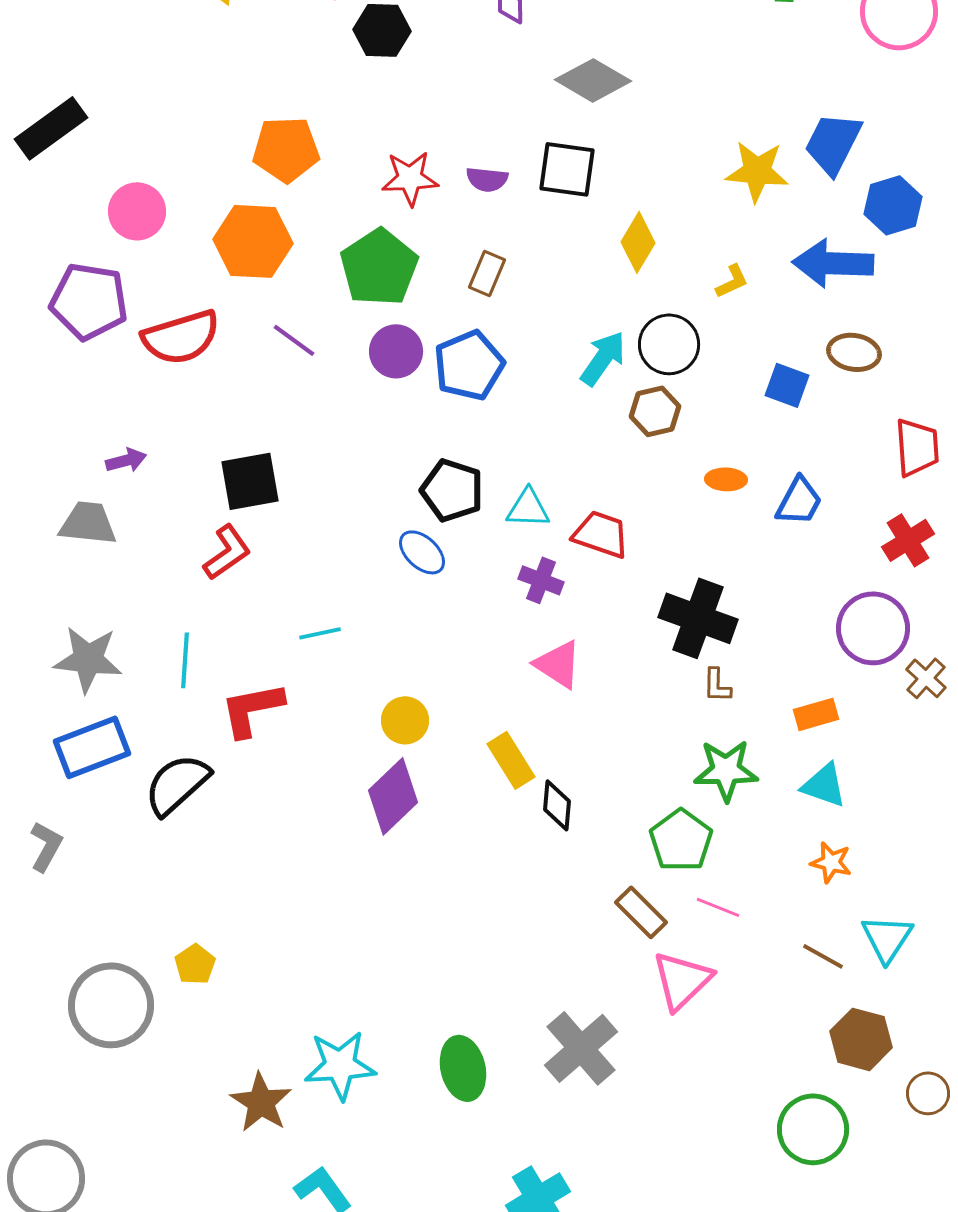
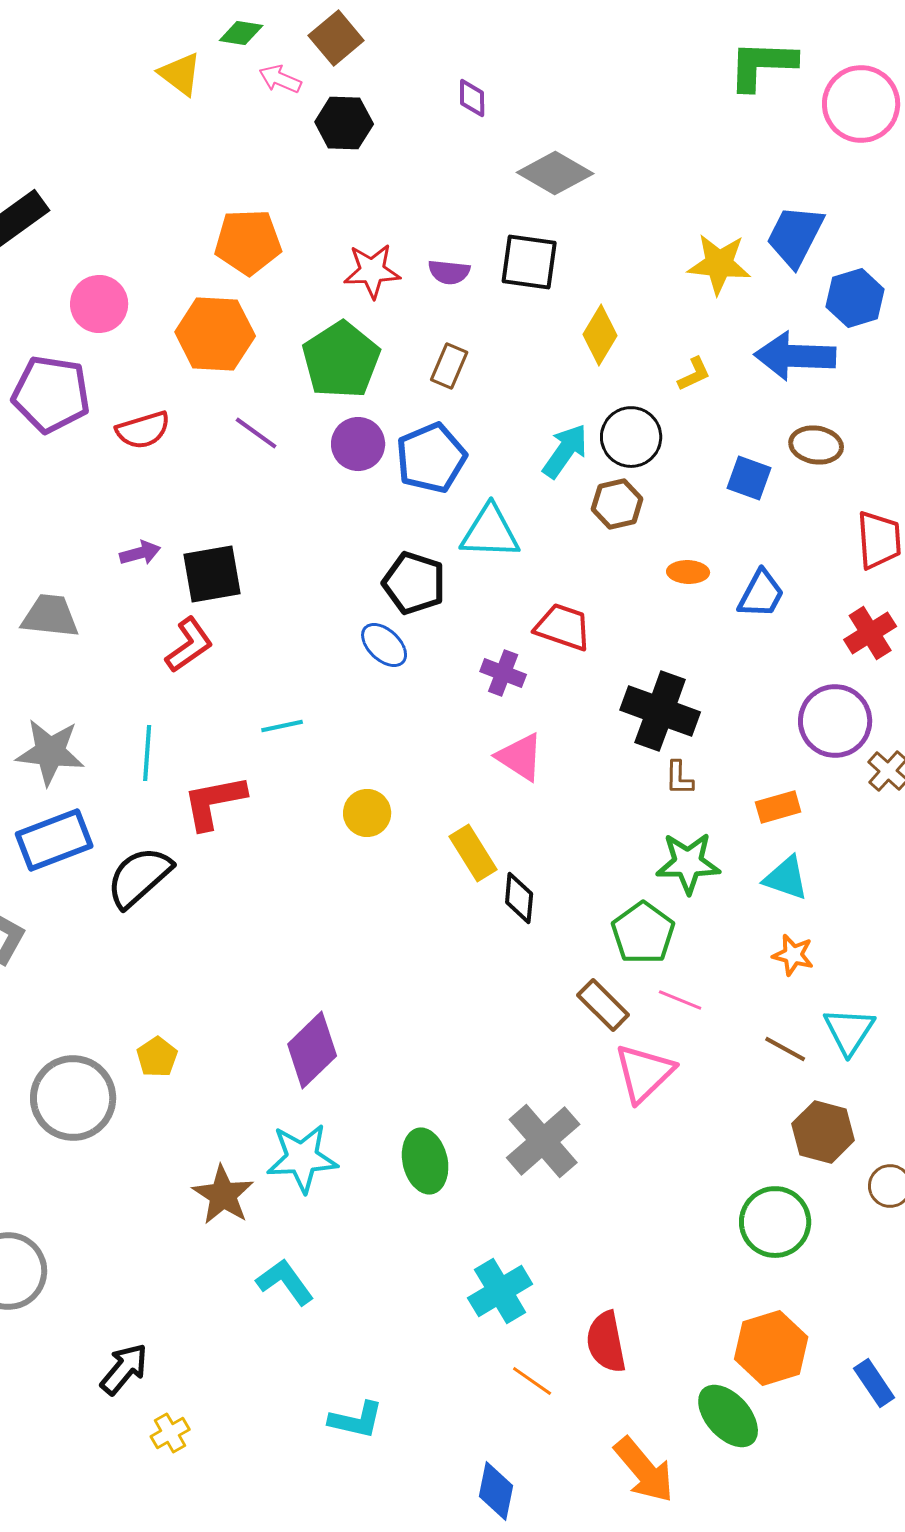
red semicircle: (181, 337) -> (143, 430), size x0.7
purple arrow: (126, 460) -> (140, 553), moved
cyan triangle: (528, 508) -> (490, 532), moved, size x1.4
purple diamond: (393, 796) -> (312, 1050), moved

